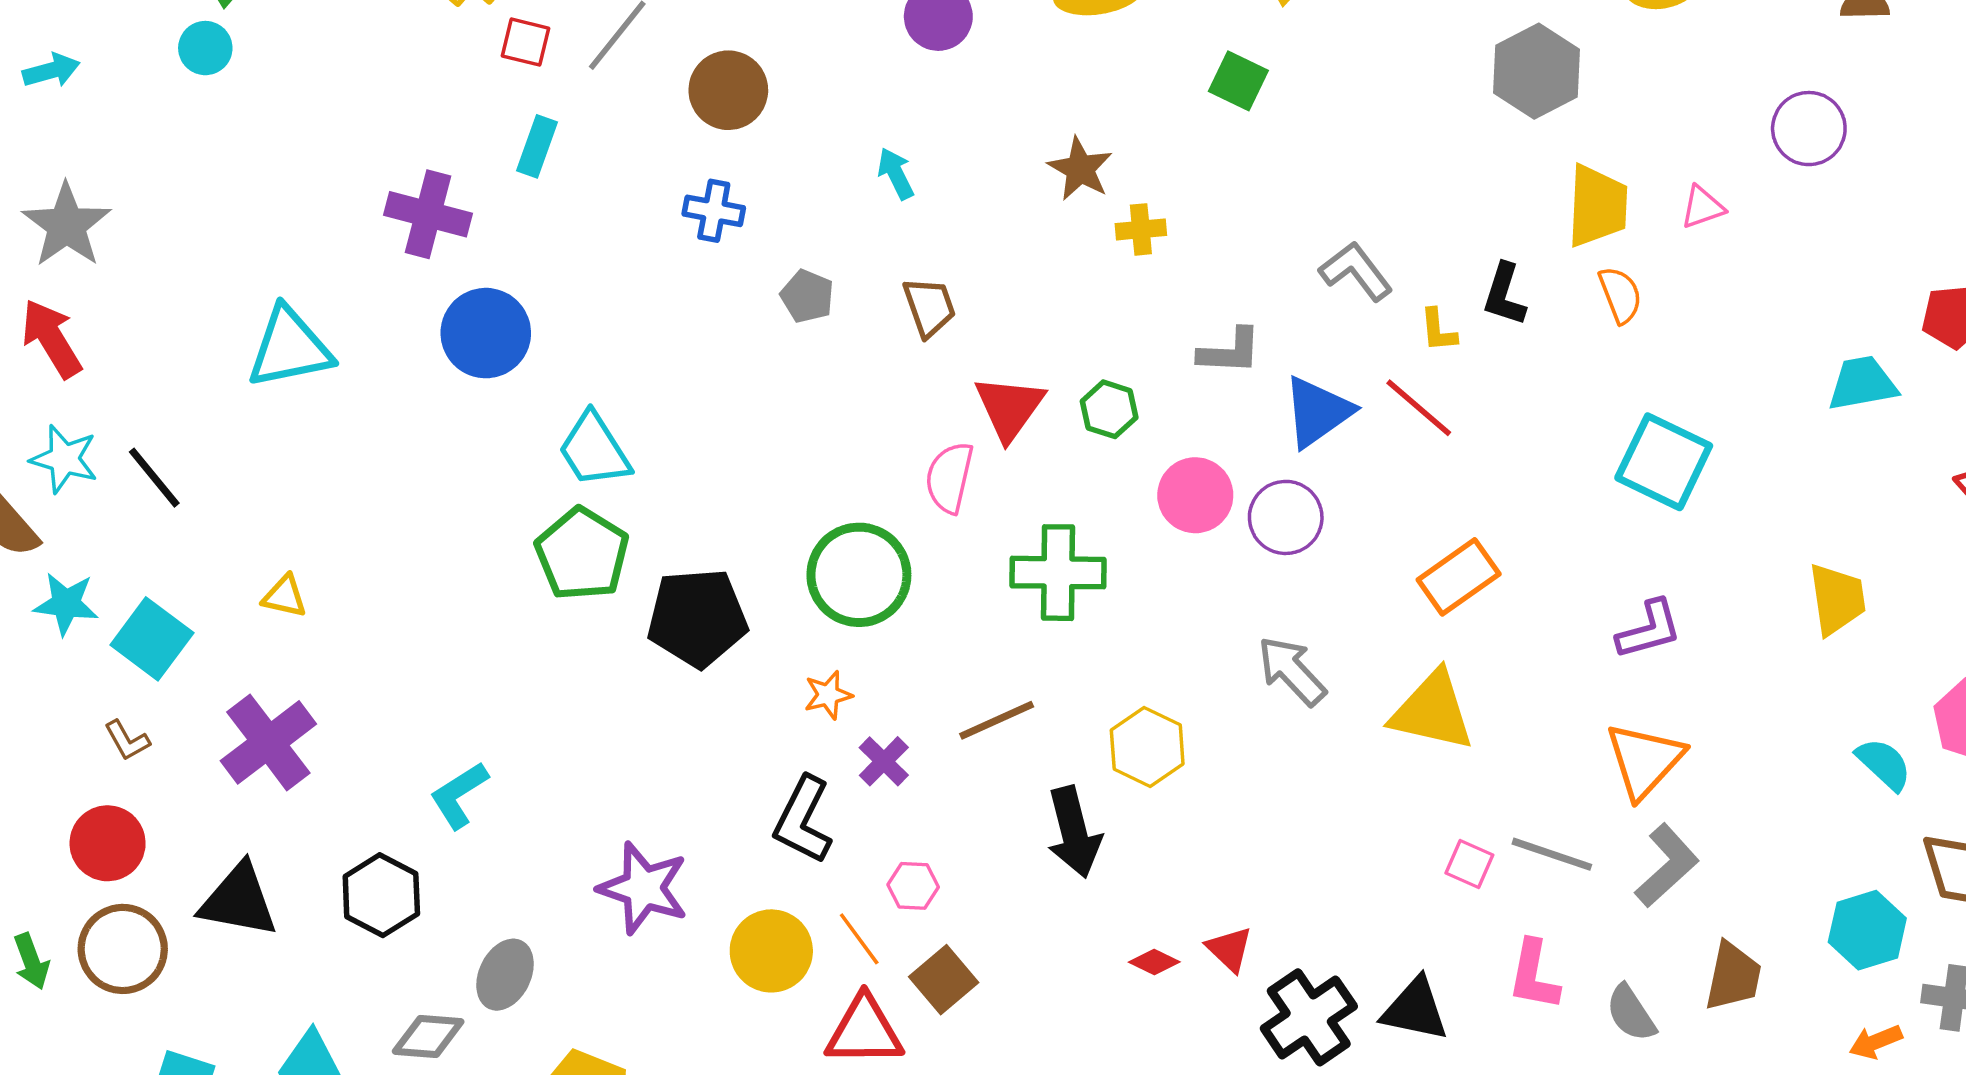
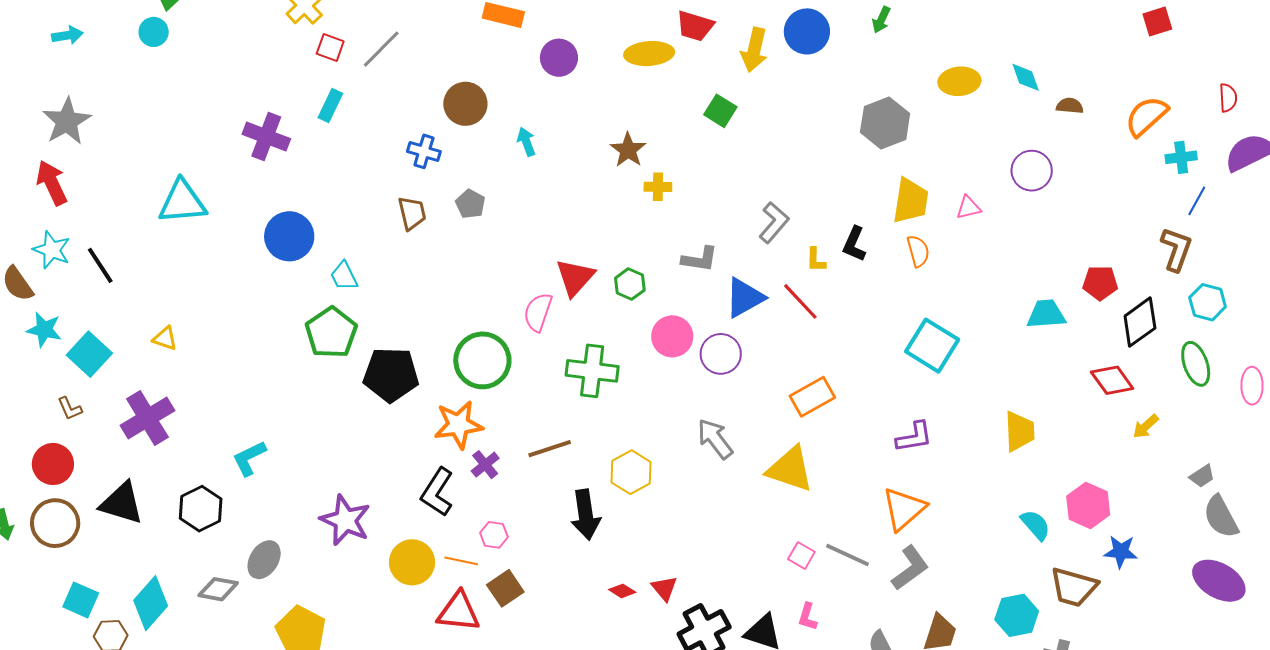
brown circle: (728, 90) -> (465, 104), moved
gray L-shape: (1356, 271) -> (774, 223), turned 72
brown trapezoid: (929, 307) -> (412, 213), moved
blue circle: (486, 333) -> (289, 236), moved
cyan trapezoid: (594, 450) -> (344, 276), size x0.7
orange star: (828, 695) -> (458, 425), size x1.8
orange line: (859, 939) -> (461, 561), turned -48
pink L-shape: (1534, 975) -> (808, 617), moved, size x0.7

